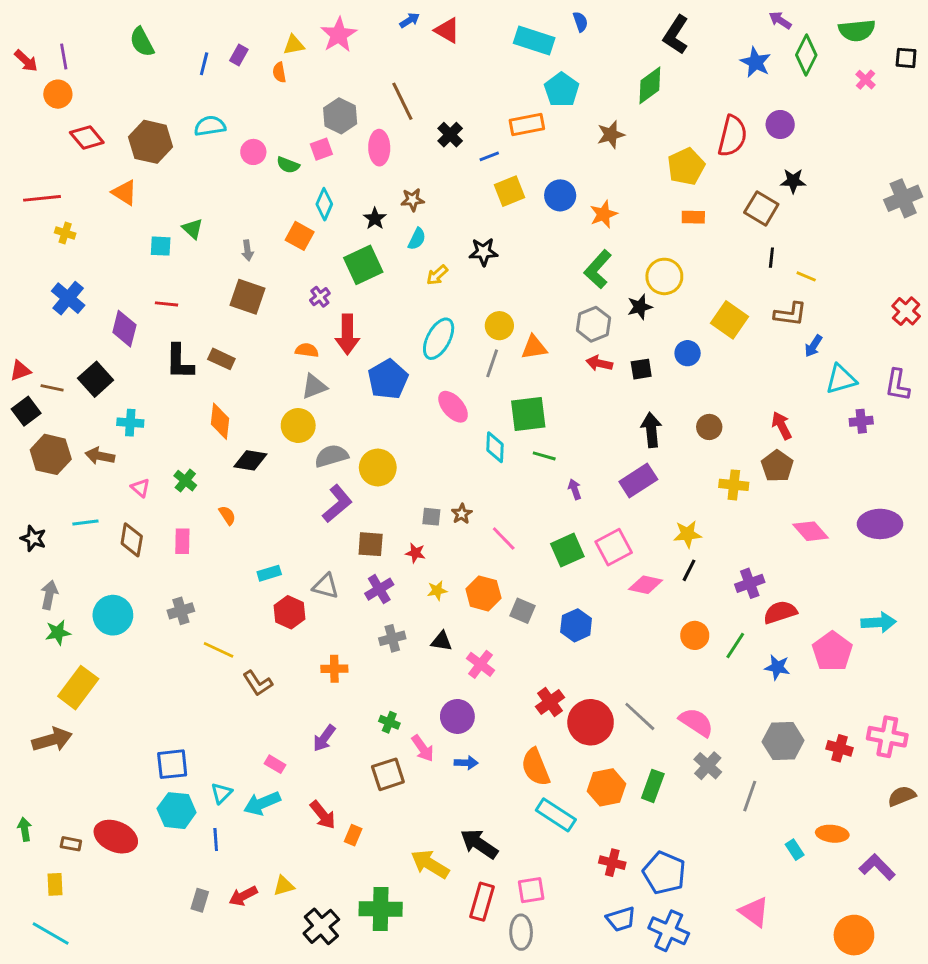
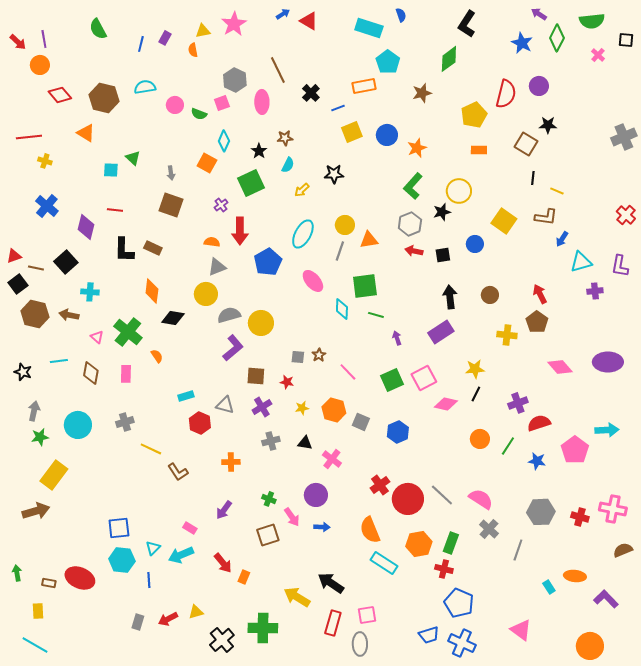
green cross: (185, 481) -> (128, 332), size x1.8
red cross: (612, 863) -> (444, 569), moved

